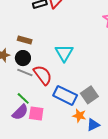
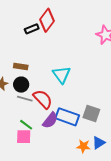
gray square: (89, 95) -> (91, 113), turned -30
purple semicircle: (20, 112) -> (50, 120), moved
pink square: (36, 113) -> (24, 137), moved
orange star: (79, 116) -> (83, 146), moved

